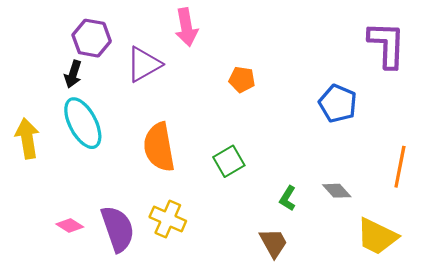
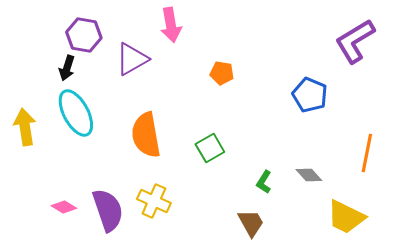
purple L-shape: (387, 45) -> (355, 41), turned -123

